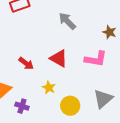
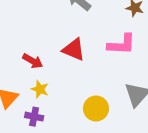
yellow star: (49, 88) -> (40, 89), moved

